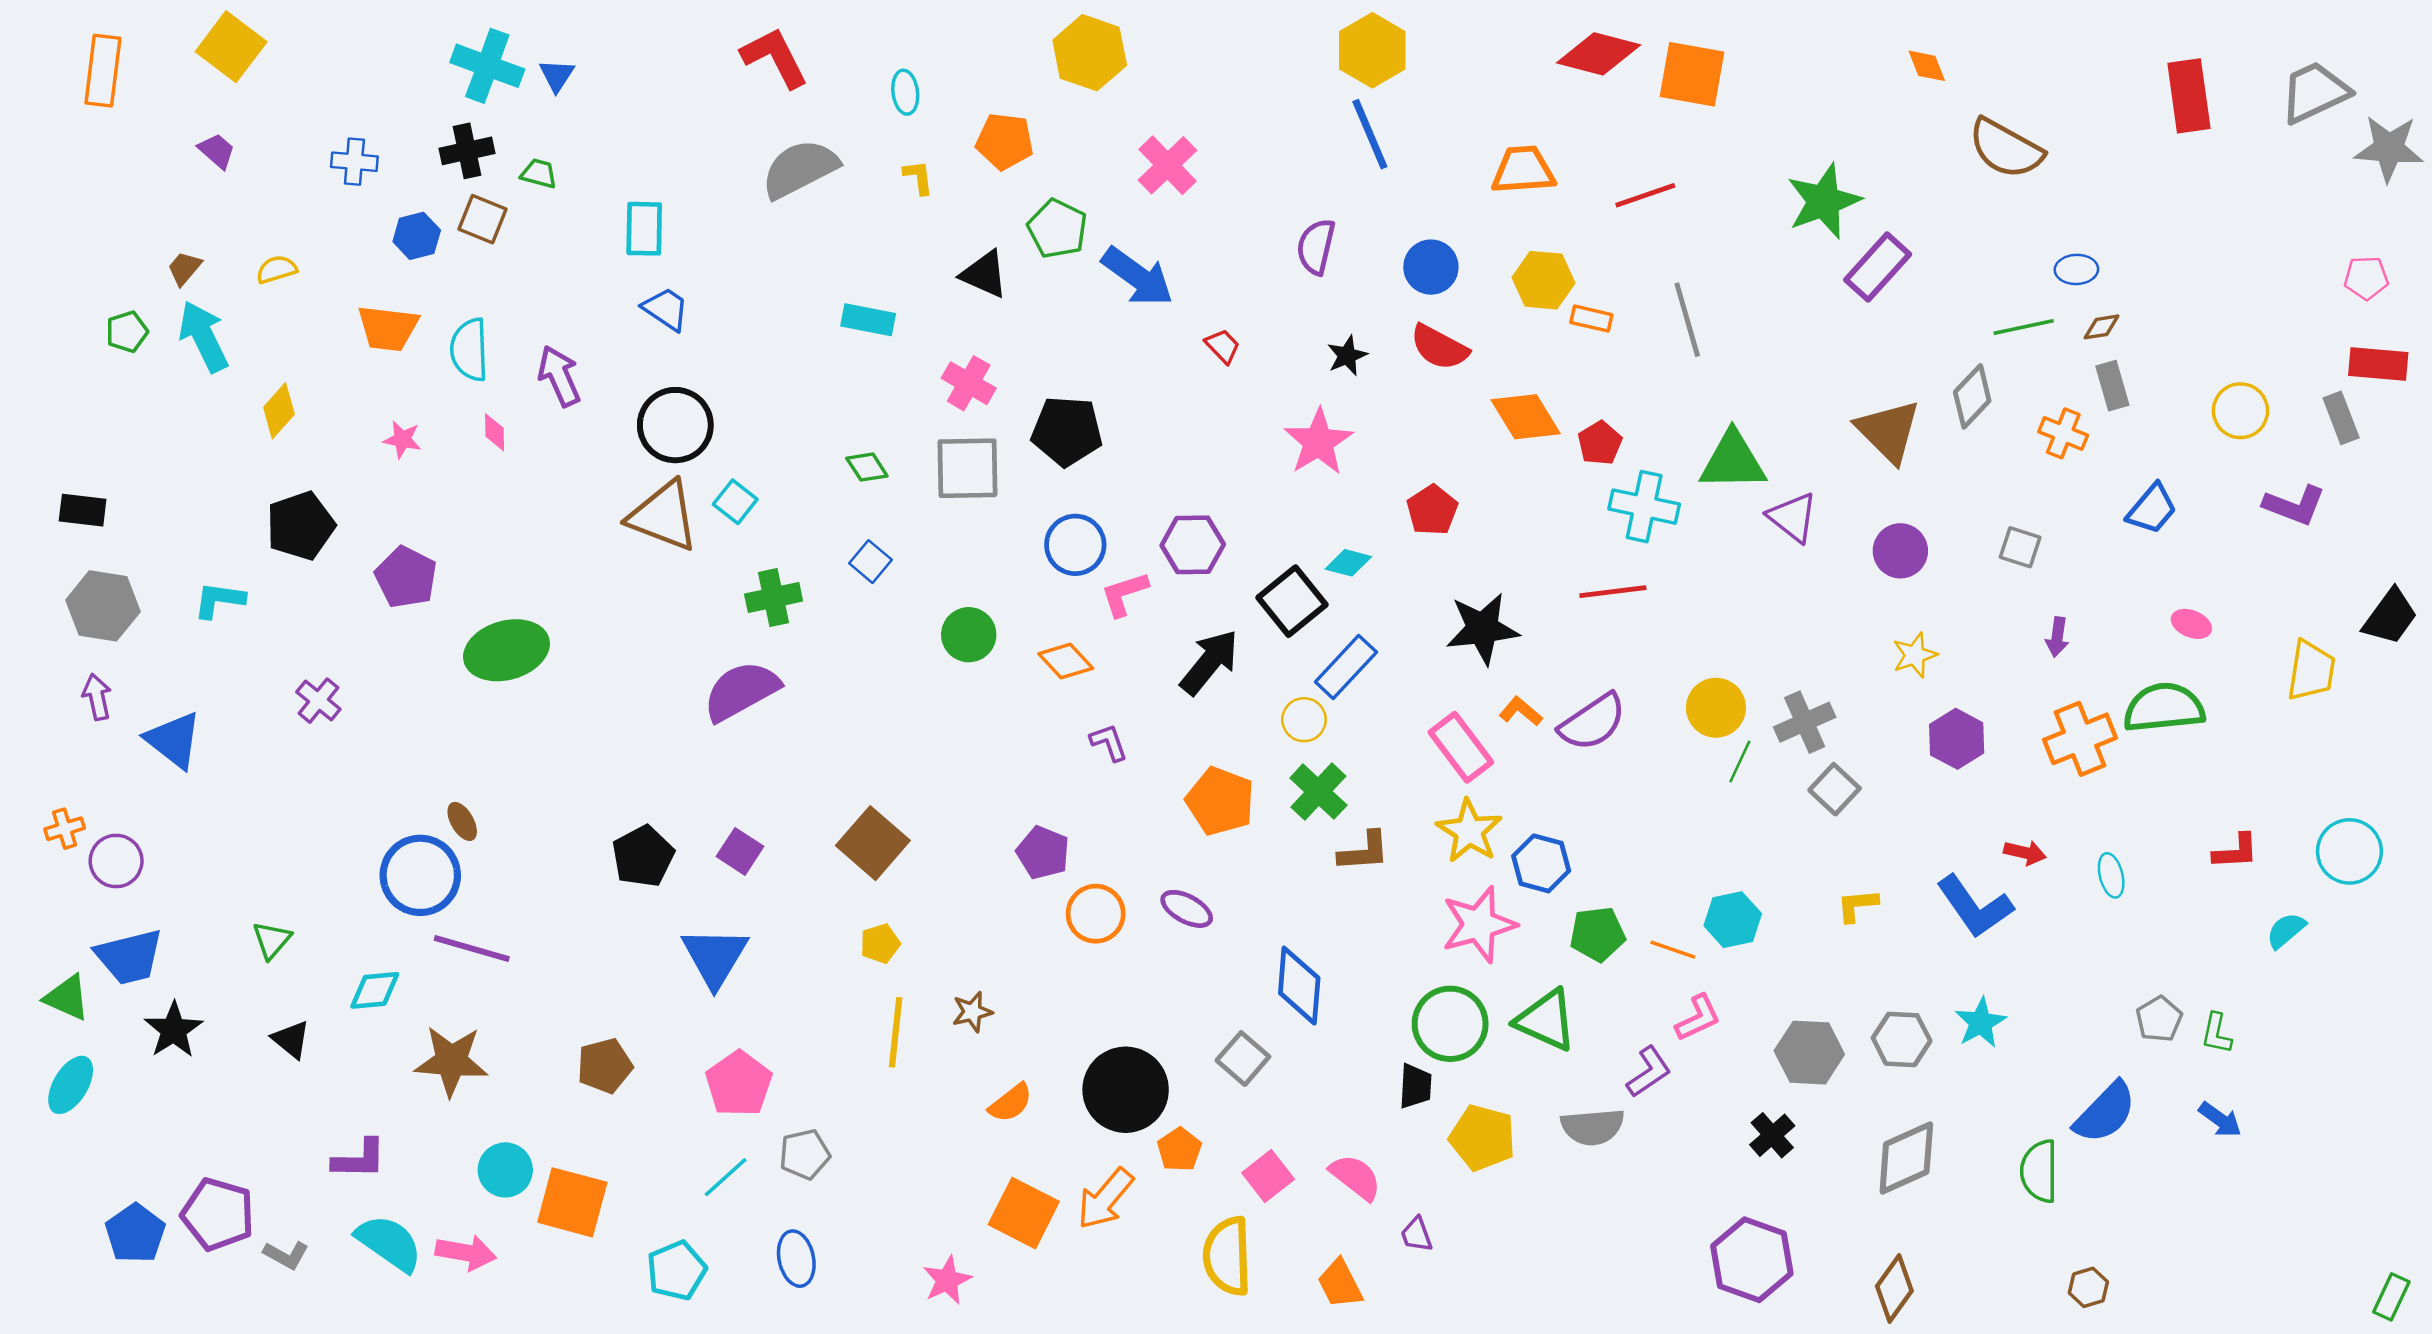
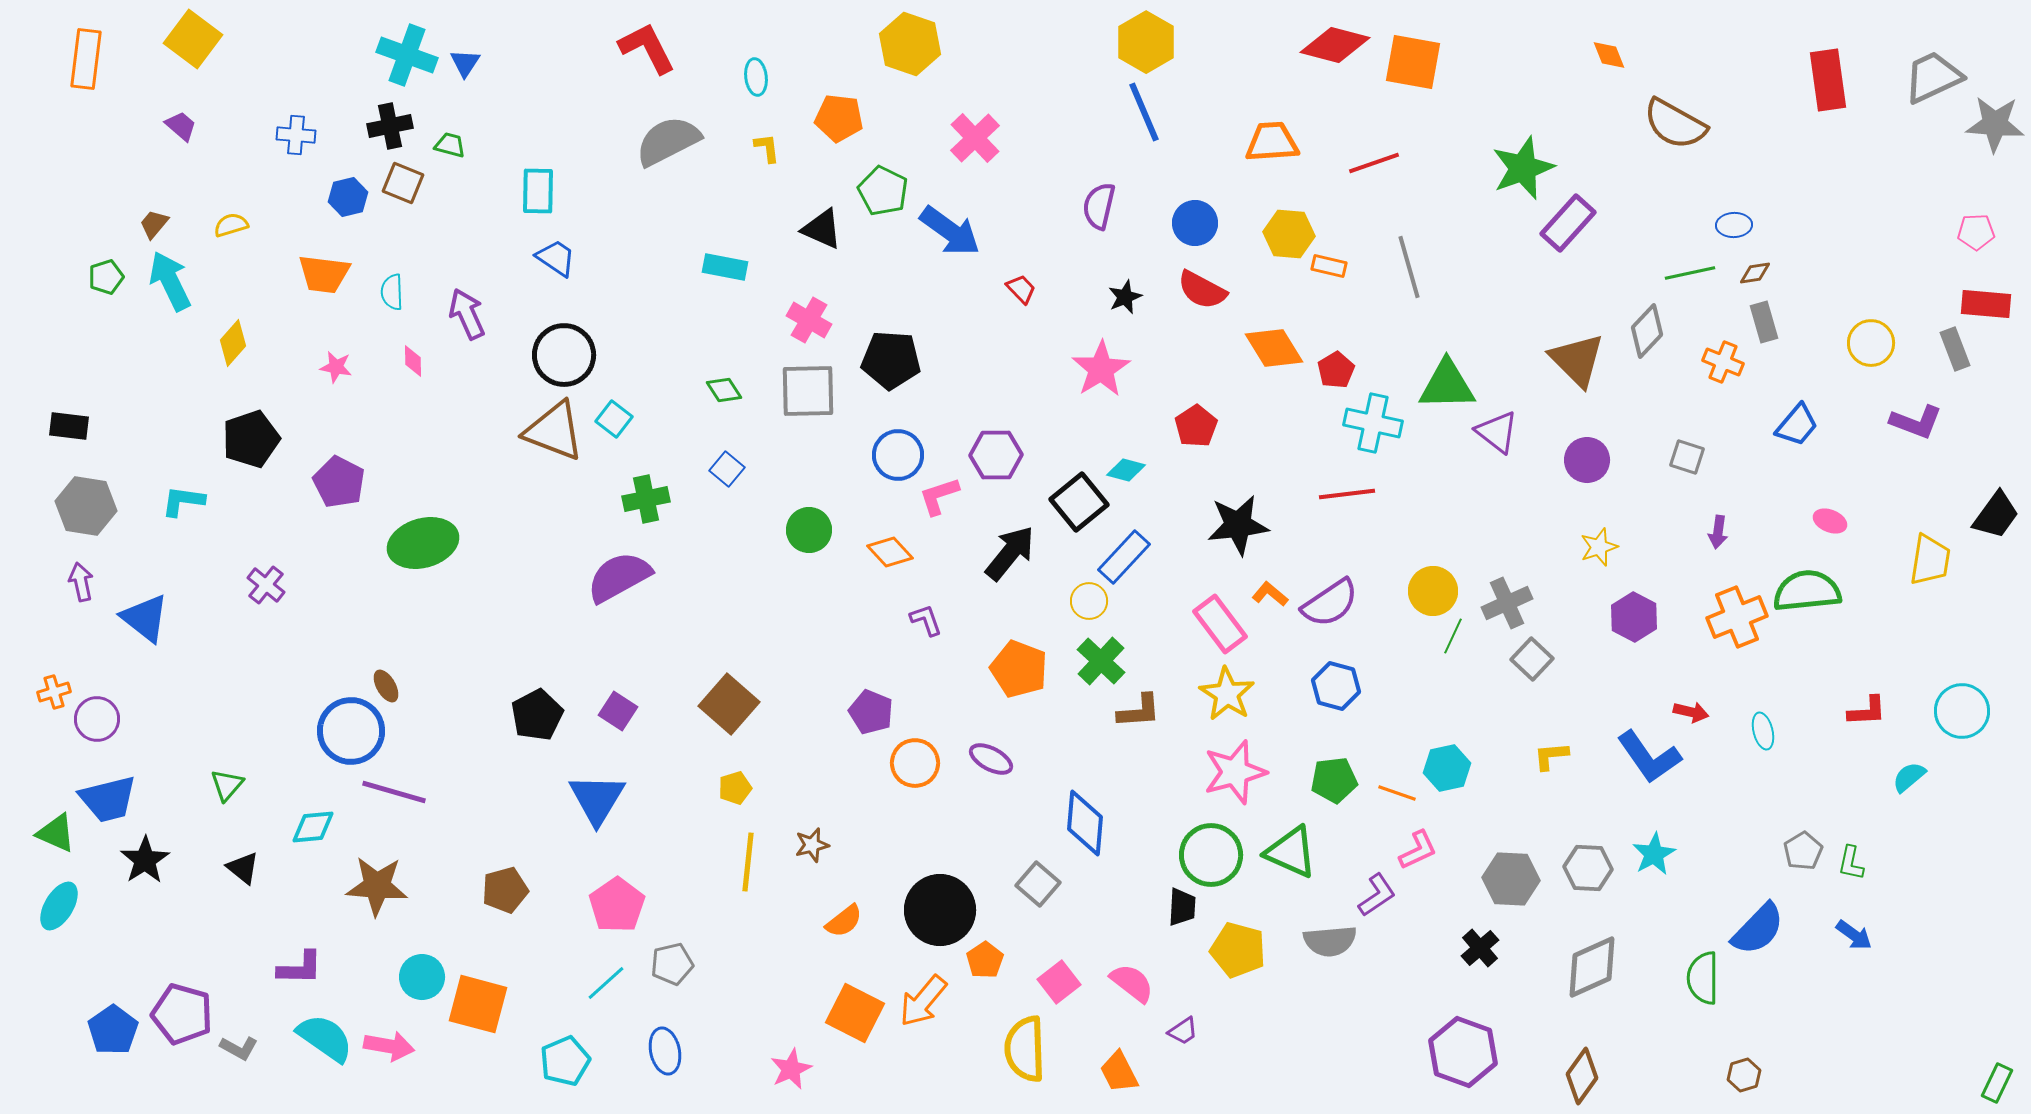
cyan semicircle: (469, 350) -> (392, 292), size x0.7
blue hexagon: (1541, 863) -> (1336, 686), moved
purple trapezoid: (1417, 1235) -> (1183, 1031), turned -104

